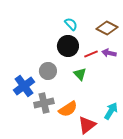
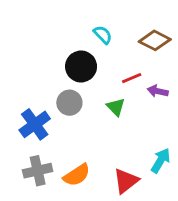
black circle: (68, 46) -> (81, 67), moved
purple arrow: (109, 53) -> (158, 91), moved
gray cross: (44, 103) -> (38, 171), moved
orange semicircle: (68, 109) -> (77, 175), moved

